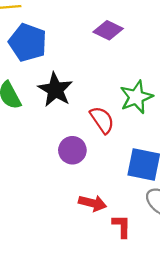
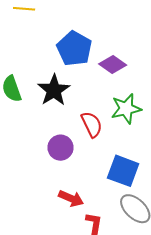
purple diamond: (108, 30) -> (113, 65), moved
blue pentagon: (28, 42) -> (74, 49), moved

